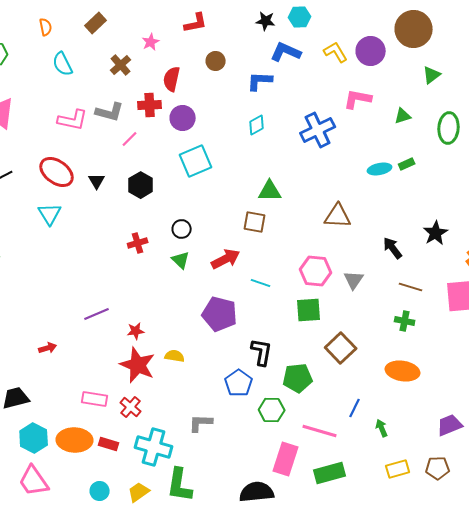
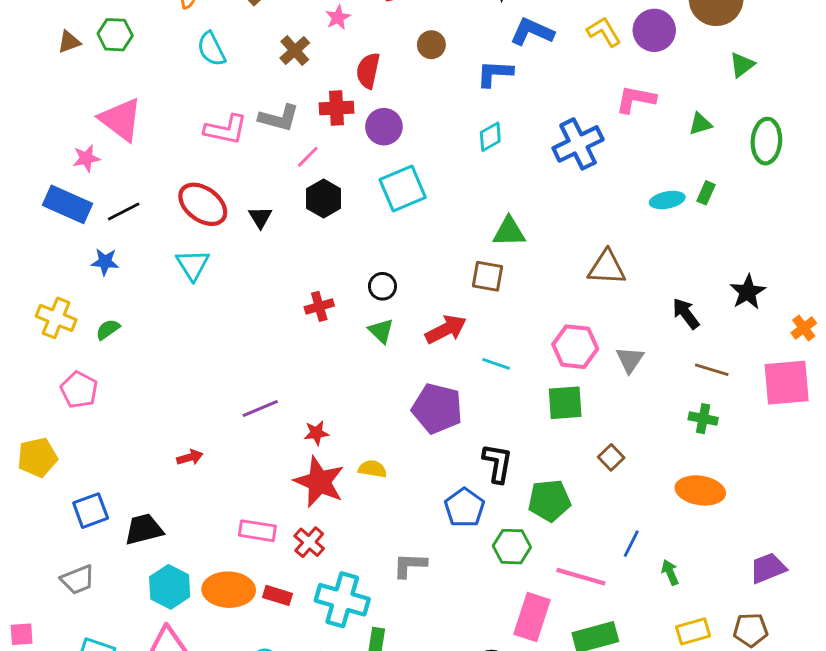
green rectangle: (407, 164) -> (706, 193), turned -42
black hexagon: (141, 185) -> (324, 199), moved
brown square: (341, 348) -> (611, 457), size x0.6

